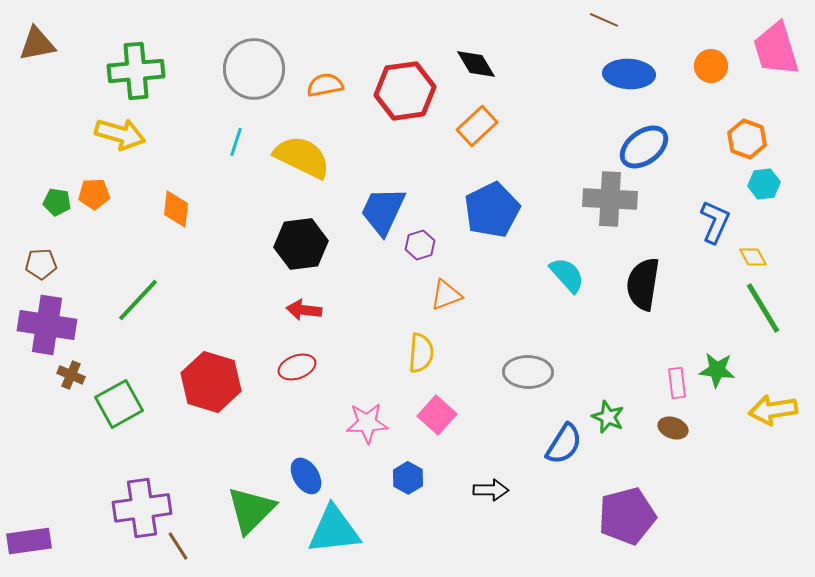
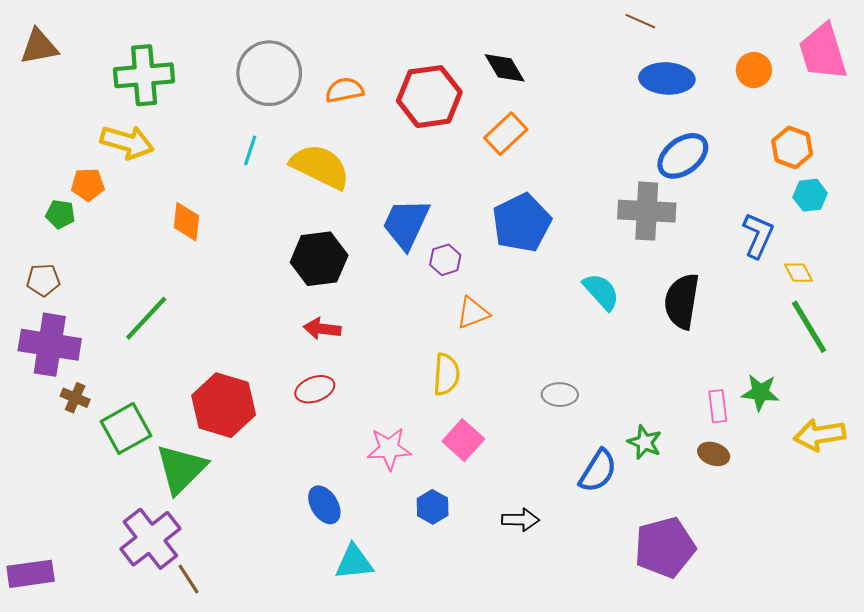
orange pentagon: (94, 194) -> (88, 185), moved
gray ellipse: (528, 372) -> (560, 395), size x0.7
purple cross: (142, 508) -> (150, 539), turned -30
green triangle: (251, 510) -> (181, 469), moved
cyan triangle: (334, 530) -> (354, 562), size x0.7

